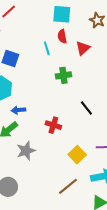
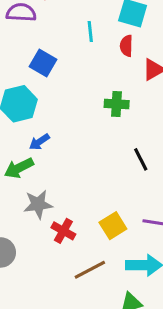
cyan line: (47, 48) -> (90, 32), moved
blue arrow: (18, 110) -> (39, 142), turned -40
red cross: (53, 125) -> (63, 231), moved

